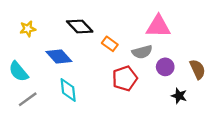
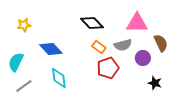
black diamond: (80, 26) -> (92, 23), moved
orange rectangle: (110, 44) -> (99, 47), moved
brown semicircle: (198, 69) -> (161, 43), moved
cyan semicircle: (18, 72) -> (16, 62), turned 66

